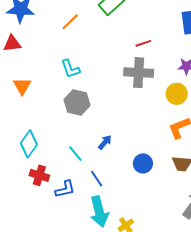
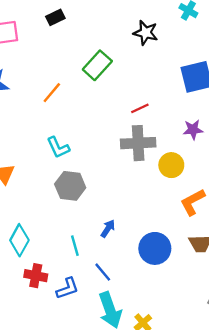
yellow circle: (177, 94) -> (171, 165), moved
cyan line: (75, 154) -> (75, 246), turned 30
blue circle: (143, 163) -> (155, 248), size x1.4

